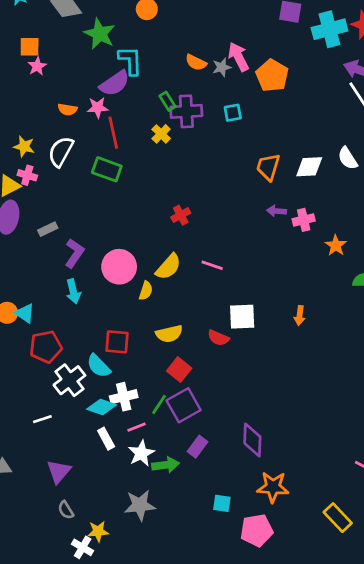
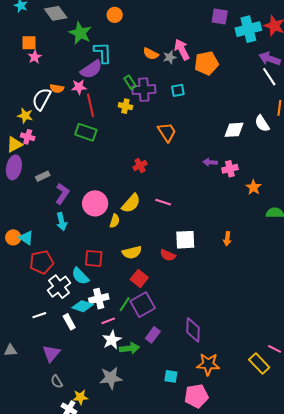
orange pentagon: (272, 75) -> (207, 63), turned 30
yellow cross: (161, 134) -> (125, 106), turned -32
white semicircle: (61, 152) -> (42, 99), moved
orange trapezoid: (268, 167) -> (167, 132), moved, turned 130
white rectangle: (106, 439) -> (69, 322), moved
yellow rectangle: (338, 518) -> (259, 363), moved

